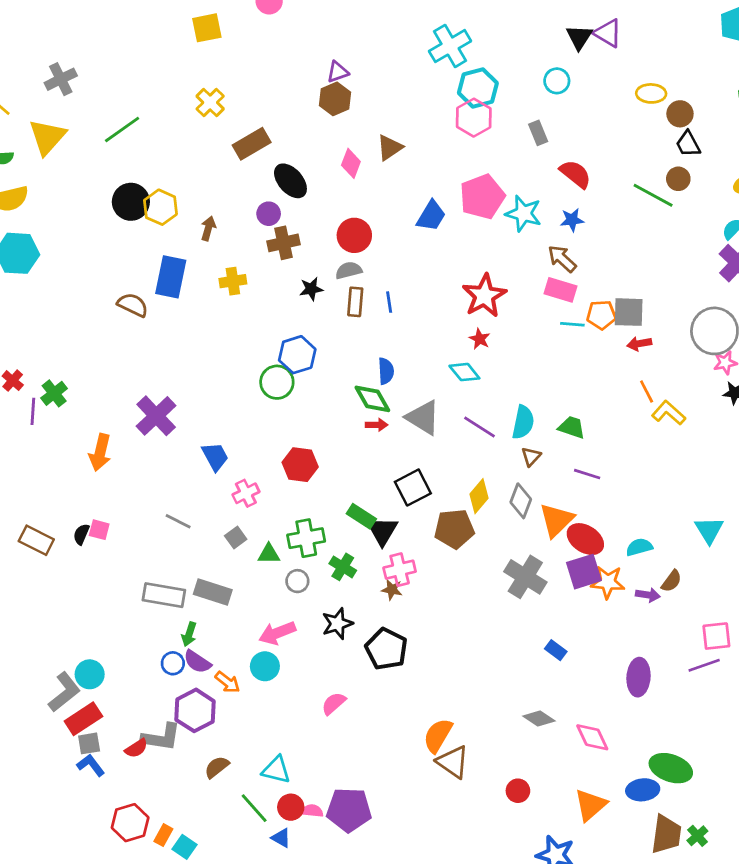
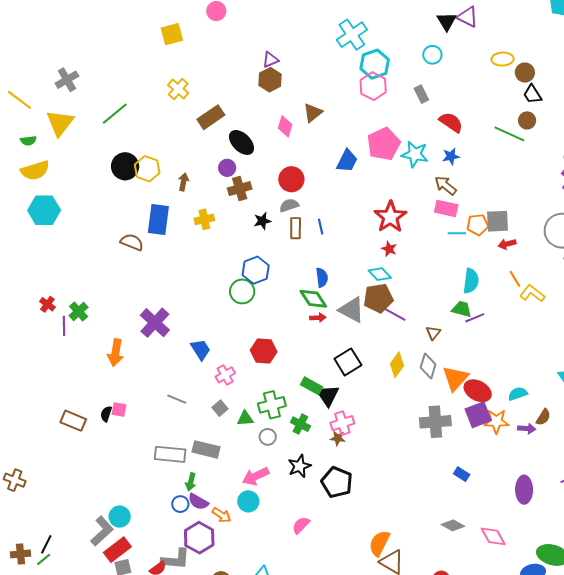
cyan semicircle: (523, 422) -> (471, 281), moved
purple line: (587, 474) -> (475, 318), moved, turned -36
brown pentagon: (454, 529) -> (378, 298), moved
gray cross: (525, 577) -> (435, 422), turned -32

